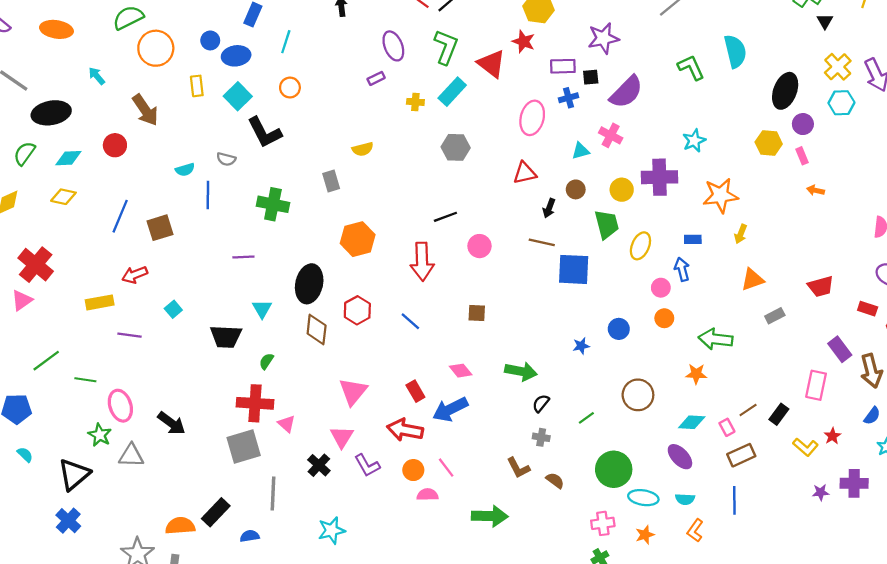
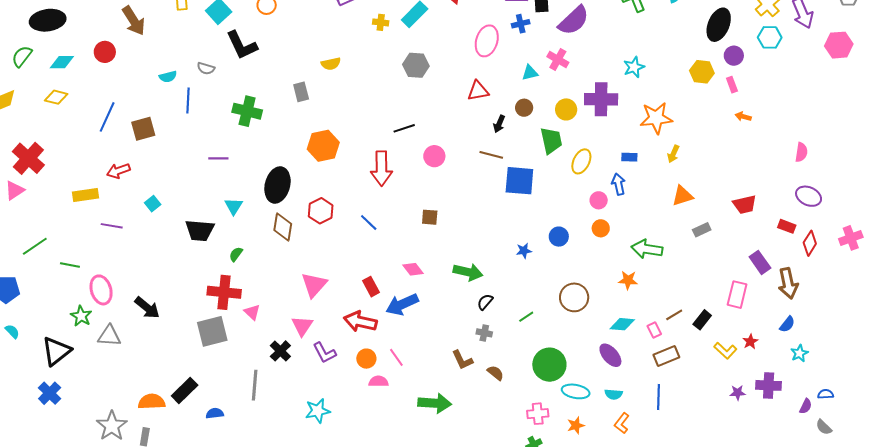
gray line: (273, 493) -> (255, 385), moved
cyan star: (332, 530) -> (318, 411), moved

